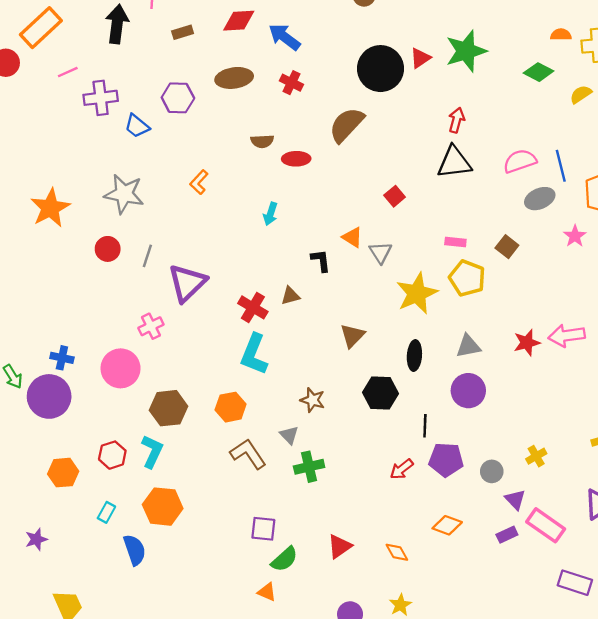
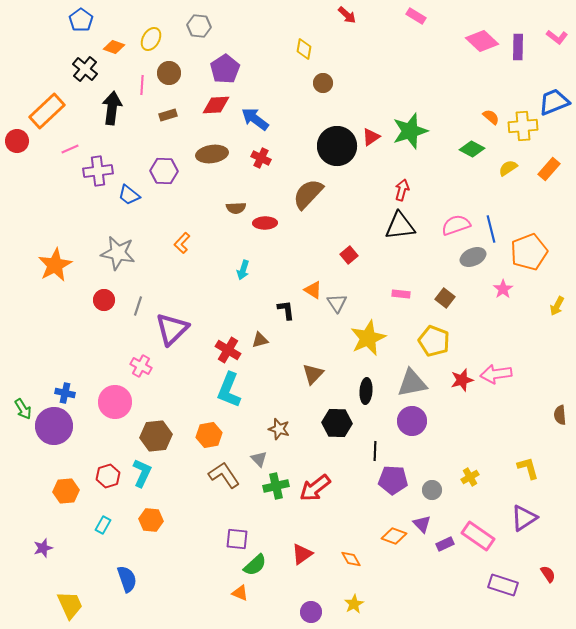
orange semicircle: (561, 35) -> (491, 117), turned 42
yellow pentagon: (467, 278) -> (434, 341), moved
pink cross: (151, 326) -> (141, 366), turned -35
gray triangle: (468, 346) -> (412, 383), size x1.4
red arrow: (402, 469) -> (315, 488), moved, size x1.5
purple triangle: (515, 500) -> (422, 524), moved
orange hexagon: (163, 507) -> (151, 520), size x0.7
blue semicircle: (135, 550) -> (127, 579), moved

